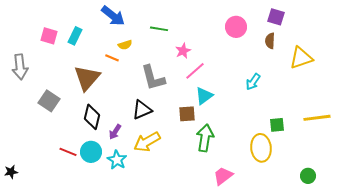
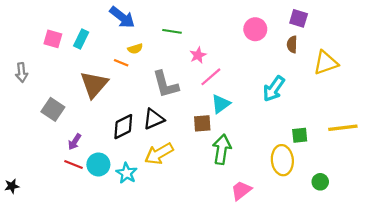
gray arrow: (20, 67) -> (22, 72), size x0.7
cyan arrow: (253, 82) -> (274, 89), size x1.4
black diamond: (92, 117) -> (123, 127), moved, turned 50
purple arrow: (115, 132) -> (75, 142), moved
green circle: (308, 176) -> (320, 182), moved

